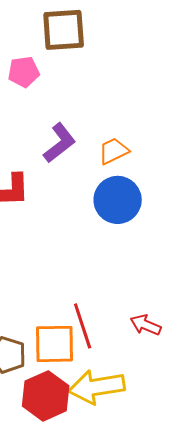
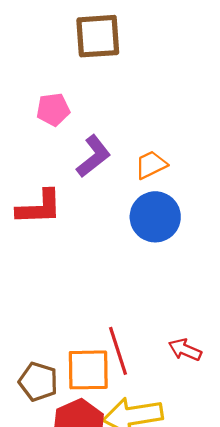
pink pentagon: (24, 72) -> (53, 109), moved

